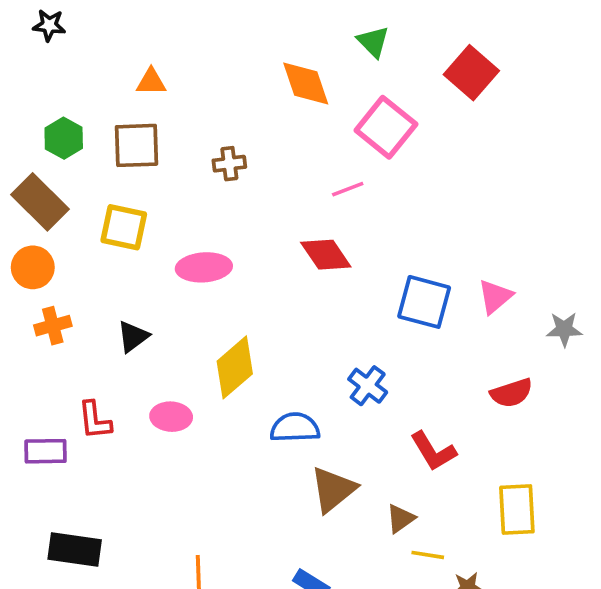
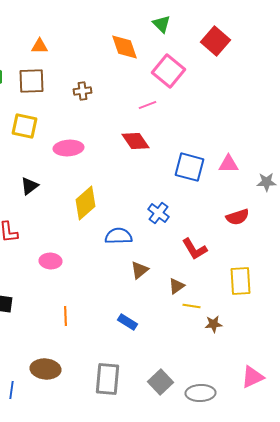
pink triangle: (495, 297) -> (228, 164), turned 40
pink ellipse: (171, 417) -> (50, 261), moved
brown triangle: (333, 489) -> (140, 270), size x0.7

